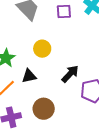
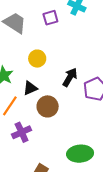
brown circle: (44, 109) -> (48, 106), moved

